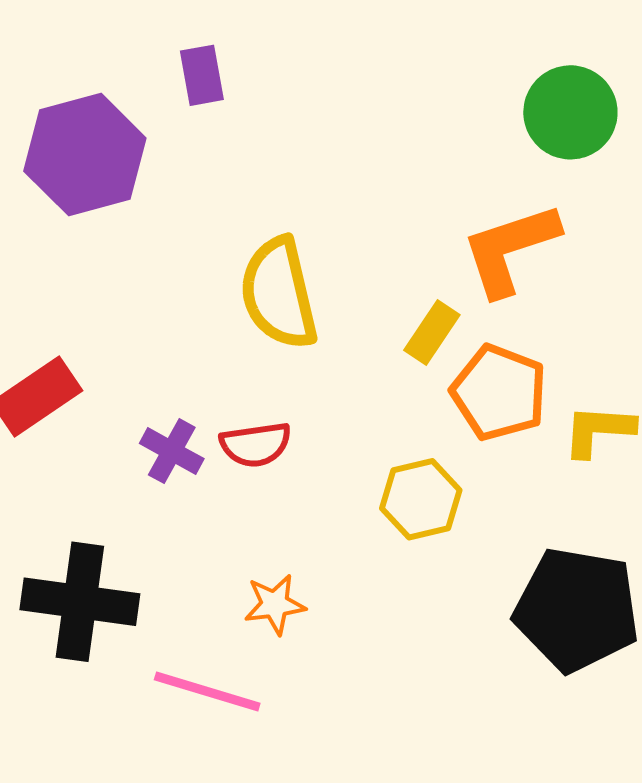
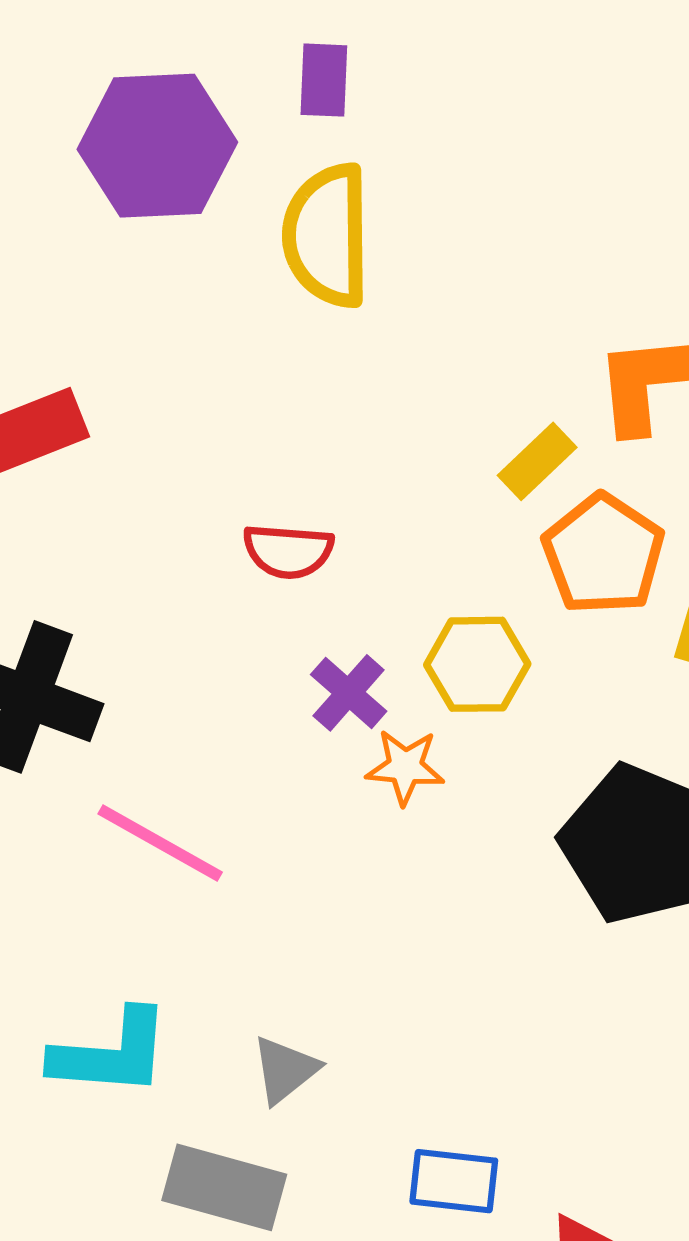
yellow semicircle: (279, 293) -> (327, 236), moved
purple cross: (172, 451) -> (349, 693), moved
orange star: (275, 604) -> (405, 767), moved

